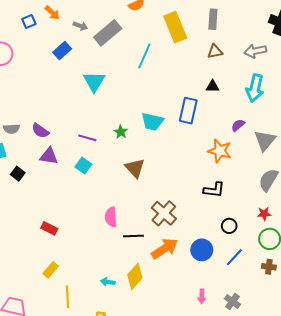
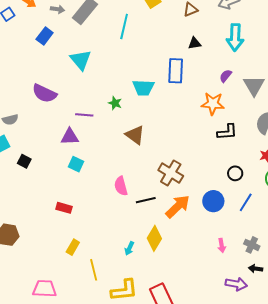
purple semicircle: (40, 131) -> (44, 93), moved, size x1.4
purple triangle: (49, 156) -> (70, 137), moved
cyan square: (83, 166) -> (76, 164), moved
black L-shape: (214, 190) -> (227, 132), moved
cyan arrow: (108, 282) -> (129, 248), turned -64

